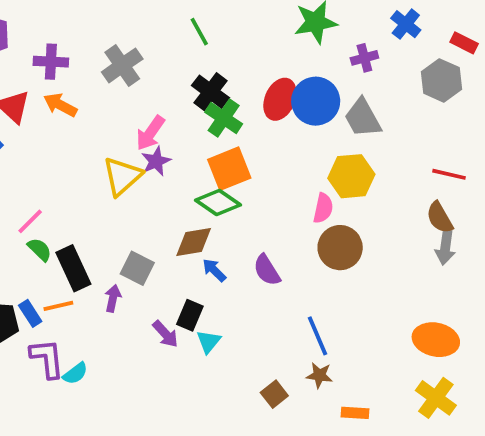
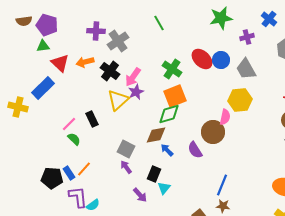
purple cross: (51, 62) -> (96, 31), moved
black cross: (210, 92) -> (110, 71), moved
red ellipse: (280, 99) -> (202, 59), turned -70
blue circle: (316, 101) -> (221, 60), size x0.7
orange arrow: (60, 105) -> (85, 62), turned -42
green diamond: (218, 203) -> (169, 114), turned -50
brown circle: (340, 248) -> (213, 132), moved
black rectangle: (73, 268) -> (92, 119), moved, size x0.7
purple arrow: (113, 298) -> (126, 167), moved, turned -48
orange line: (58, 306) -> (84, 169), turned -35
purple arrow: (165, 334) -> (140, 195), moved
blue line: (318, 336) -> (222, 185), turned 45

